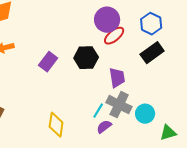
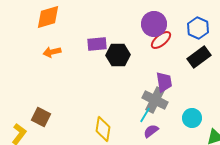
black hexagon: (86, 58) -> (118, 55), moved
purple rectangle: (48, 62) -> (97, 44), moved, turned 48
gray cross: (119, 105) -> (155, 100), moved

